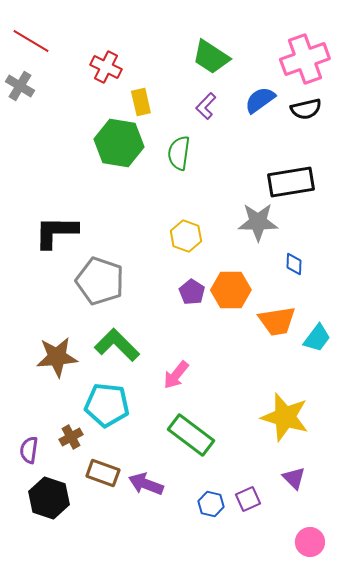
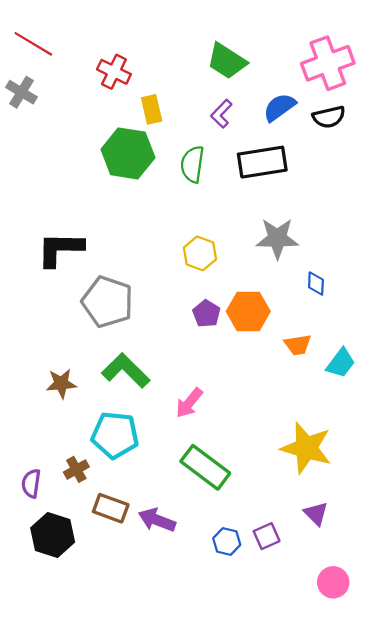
black rectangle: (291, 182) -> (262, 162), moved
orange trapezoid: (277, 321) -> (298, 345), size x0.7
brown star: (57, 357) -> (61, 383), size x0.7

